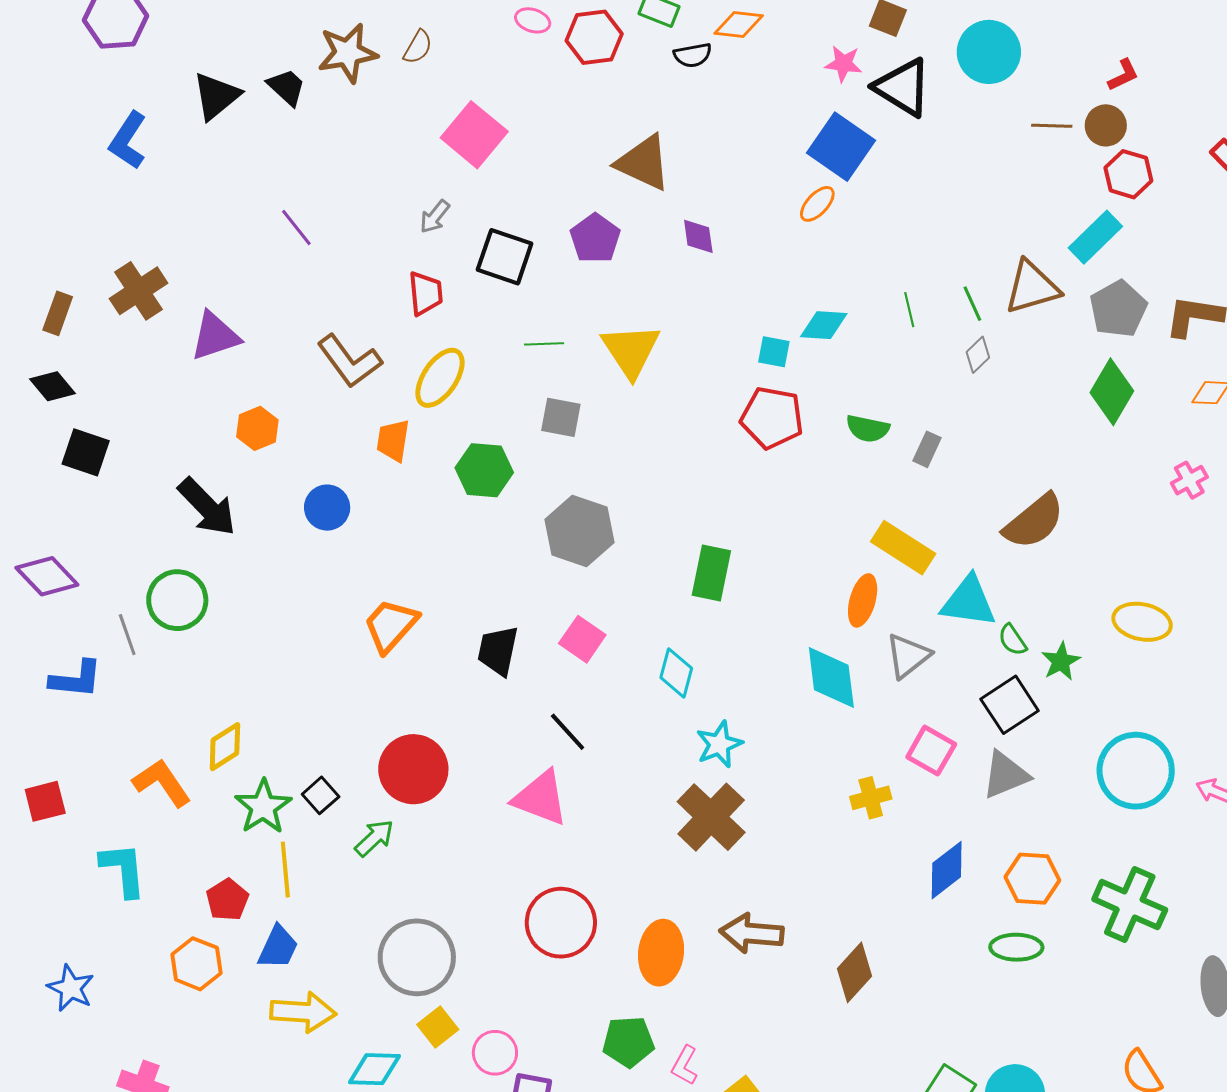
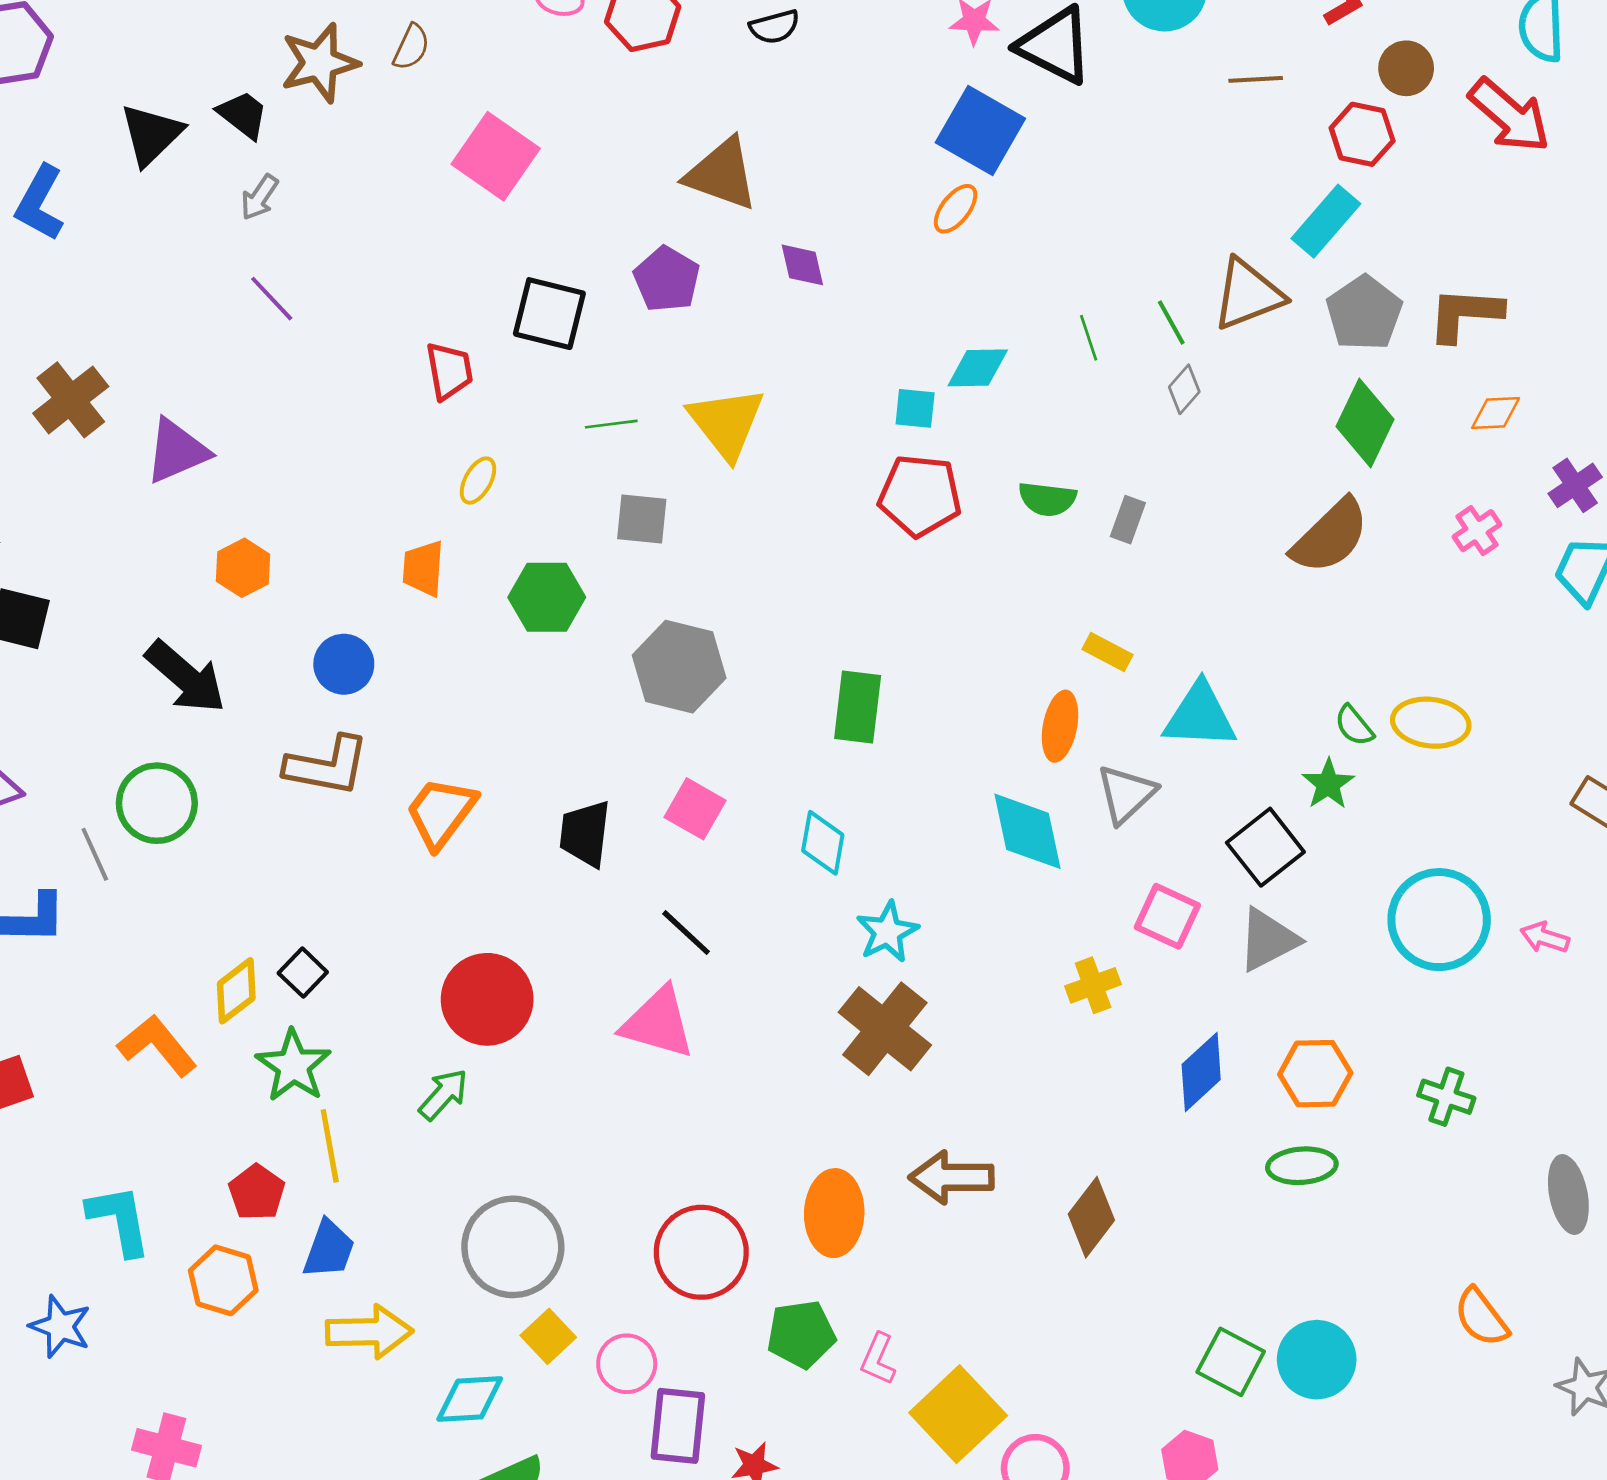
brown circle: (1106, 125) -> (1406, 68), moved
gray arrow: (435, 217) -> (259, 197), moved
brown L-shape: (349, 361) -> (327, 766), moved, turned -38
yellow ellipse: (440, 378) -> (478, 481), size x0.6
brown semicircle: (1034, 522) -> (1330, 536), moved
yellow rectangle: (903, 548) -> (1108, 652), size x0.6
green semicircle: (1012, 640) -> (1354, 726), moved
black square: (321, 795) -> (303, 973), moved
cyan L-shape: (123, 870) -> (119, 1220), moved
green cross: (1130, 905) -> (1446, 1097), size x0.6
red circle: (561, 923) -> (701, 1252), moved

